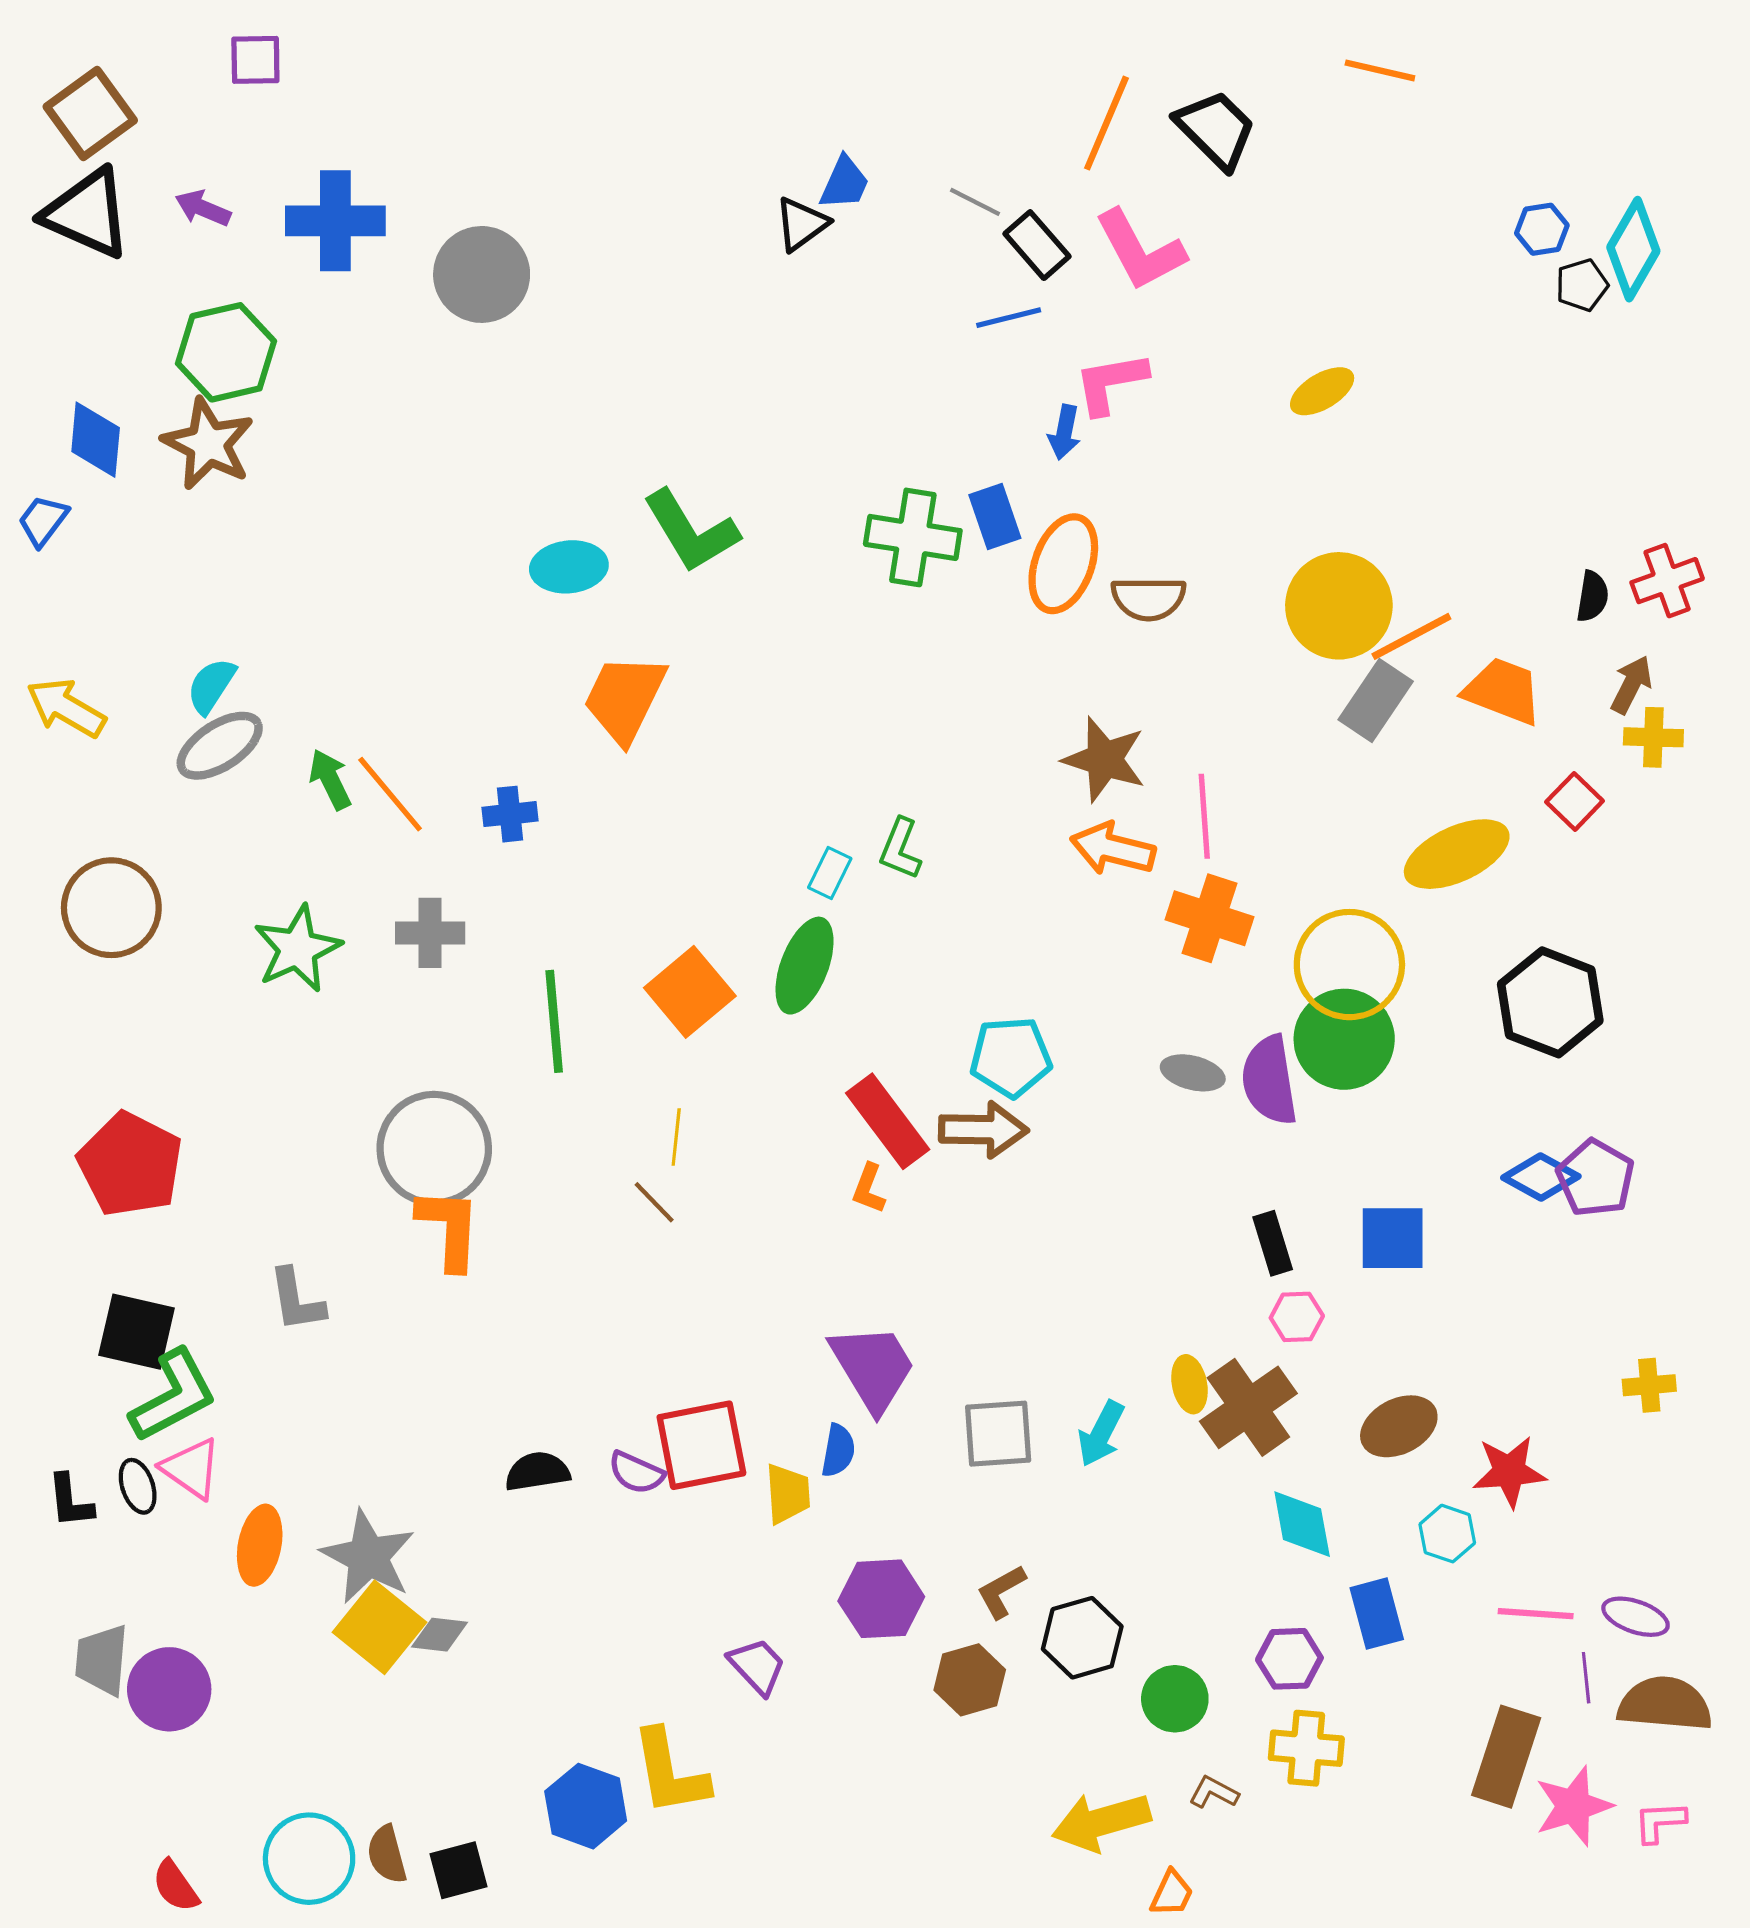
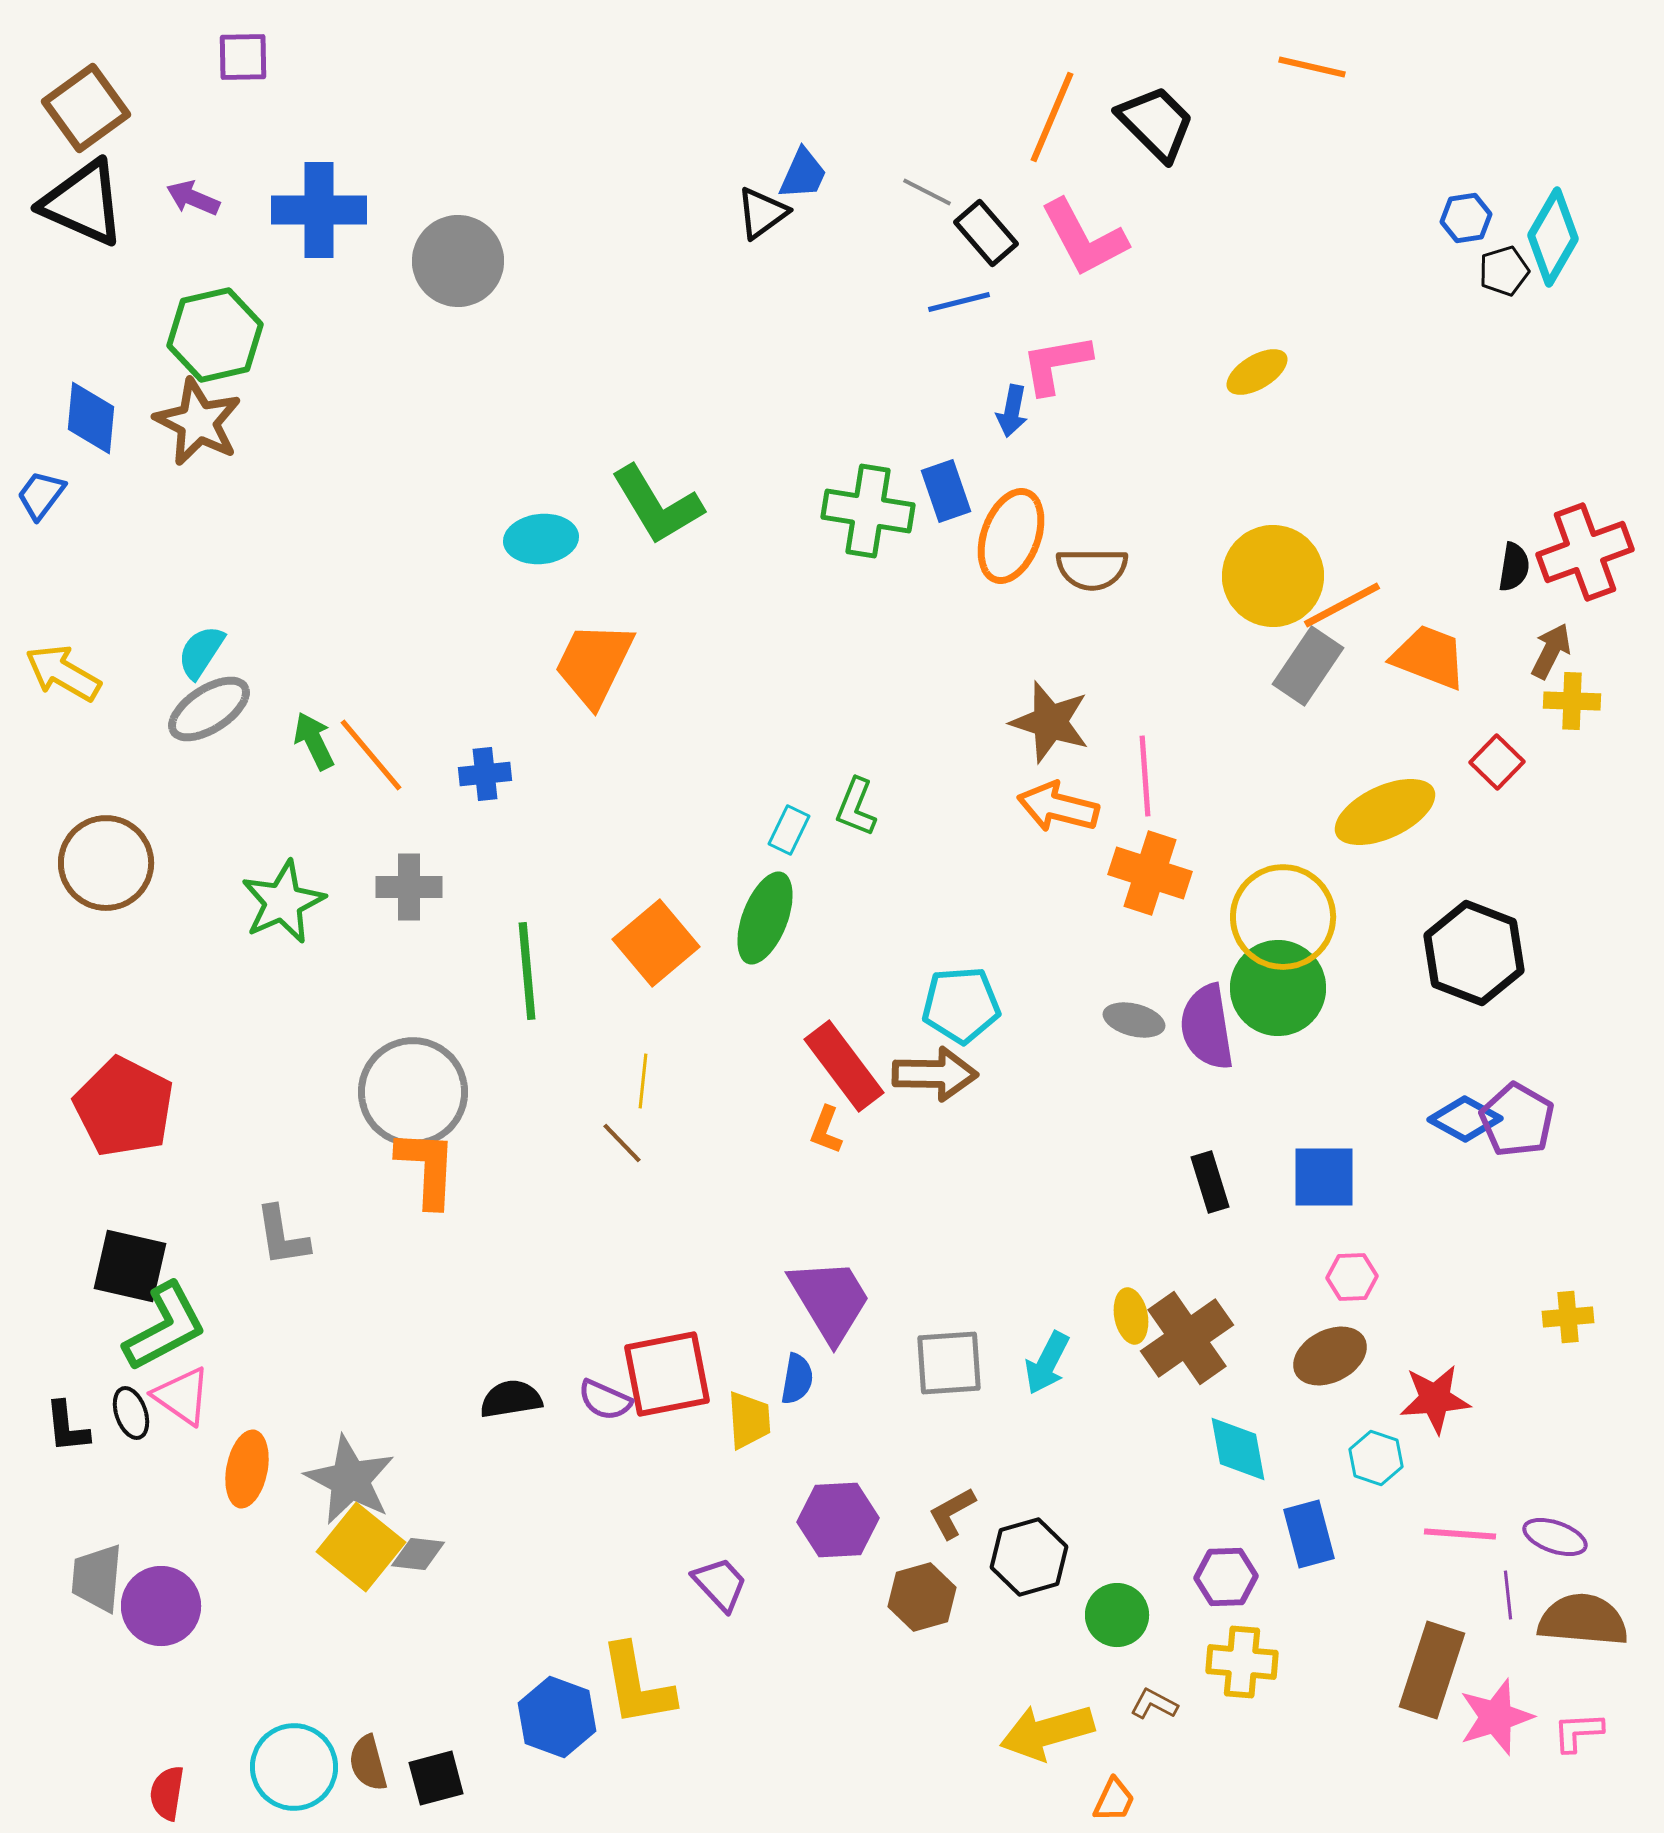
red cross: (1667, 581) -> (1585, 552), size x1.4
pink hexagon: (1297, 1317) -> (1352, 1277), moved
red semicircle: (175, 1886) -> (167, 1793), turned 44

